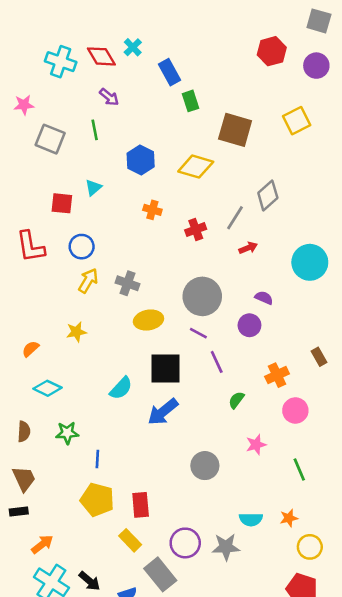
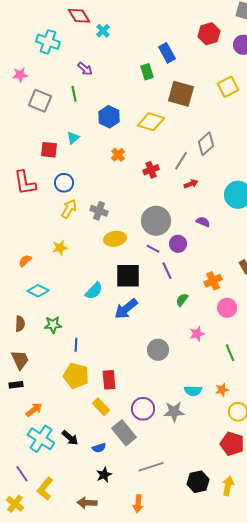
red diamond: (101, 56) -> (79, 16), moved
blue rectangle: (169, 72) -> (167, 53), moved
orange cross: (152, 210) -> (118, 155), turned 32
purple circle: (249, 325) -> (178, 244), moved

